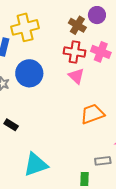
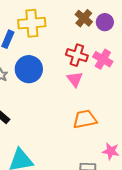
brown cross: (77, 25) -> (84, 18), moved

